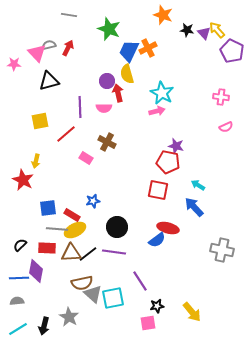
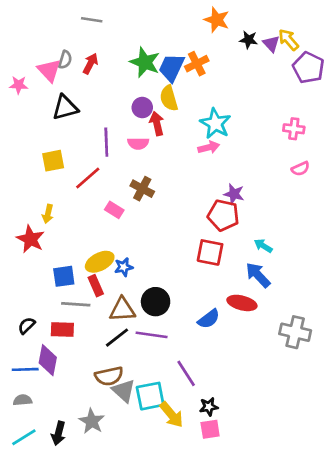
green star: (109, 29) -> (145, 62), moved
gray semicircle: (49, 45) -> (65, 60), turned 120
red rectangle: (72, 215) -> (96, 286), turned 35
red ellipse: (168, 228) -> (242, 303), moved
yellow ellipse: (75, 230) -> (100, 262), moved
brown triangle: (71, 253) -> (122, 310), moved
yellow arrow: (192, 312) -> (171, 415), moved
pink square: (148, 323) -> (210, 429), moved

